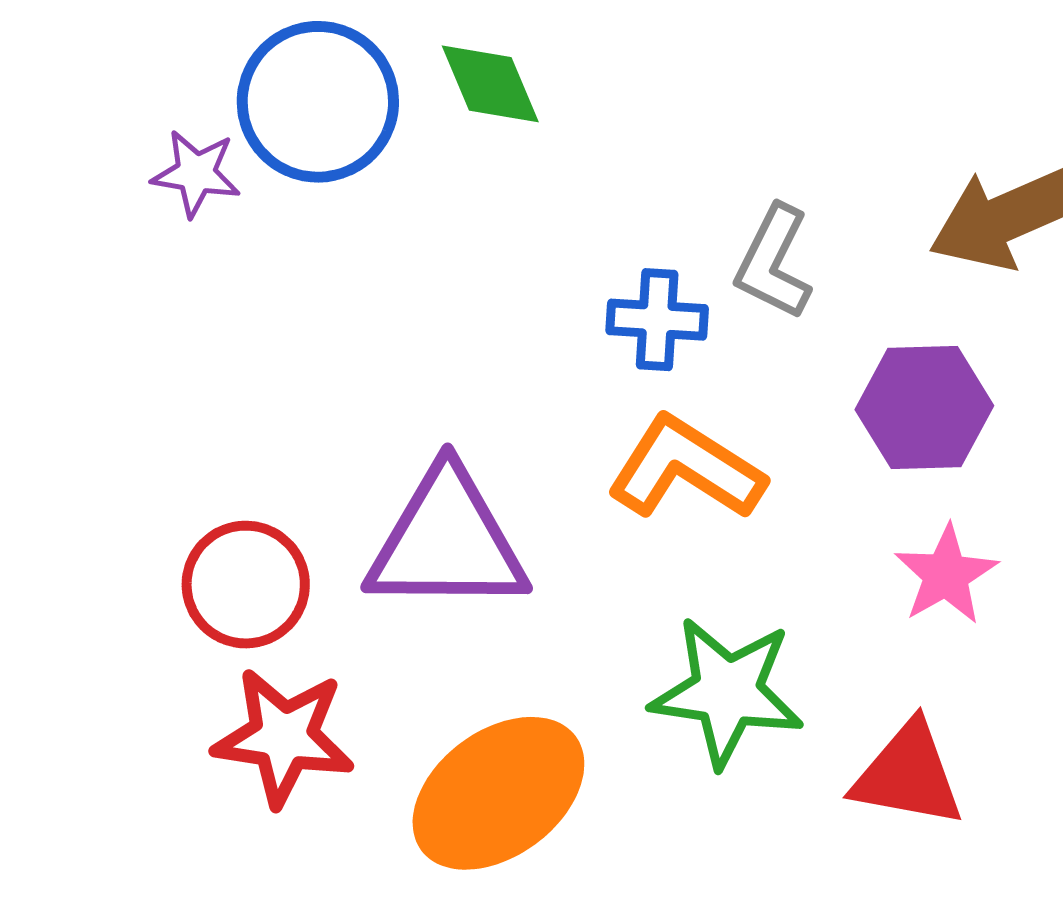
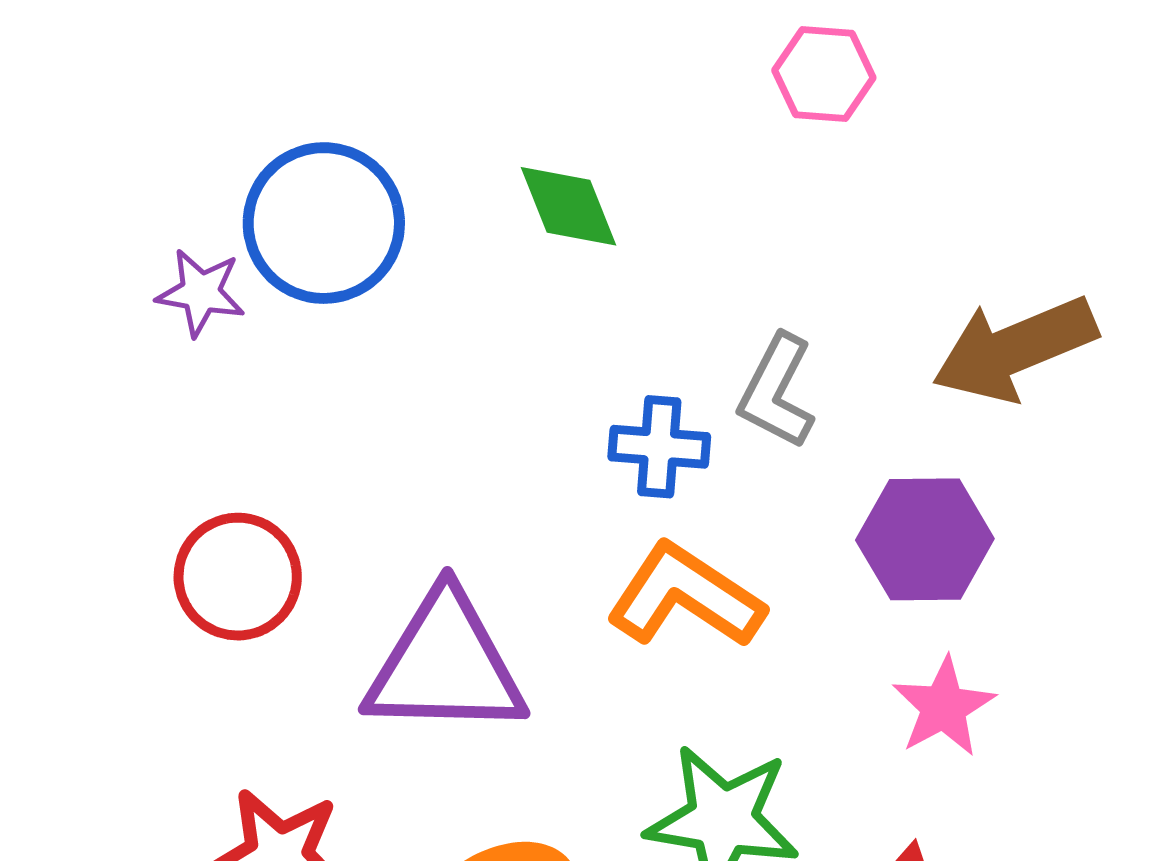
green diamond: (490, 84) -> (568, 206), moved
red circle: (246, 585) -> (238, 577), moved

